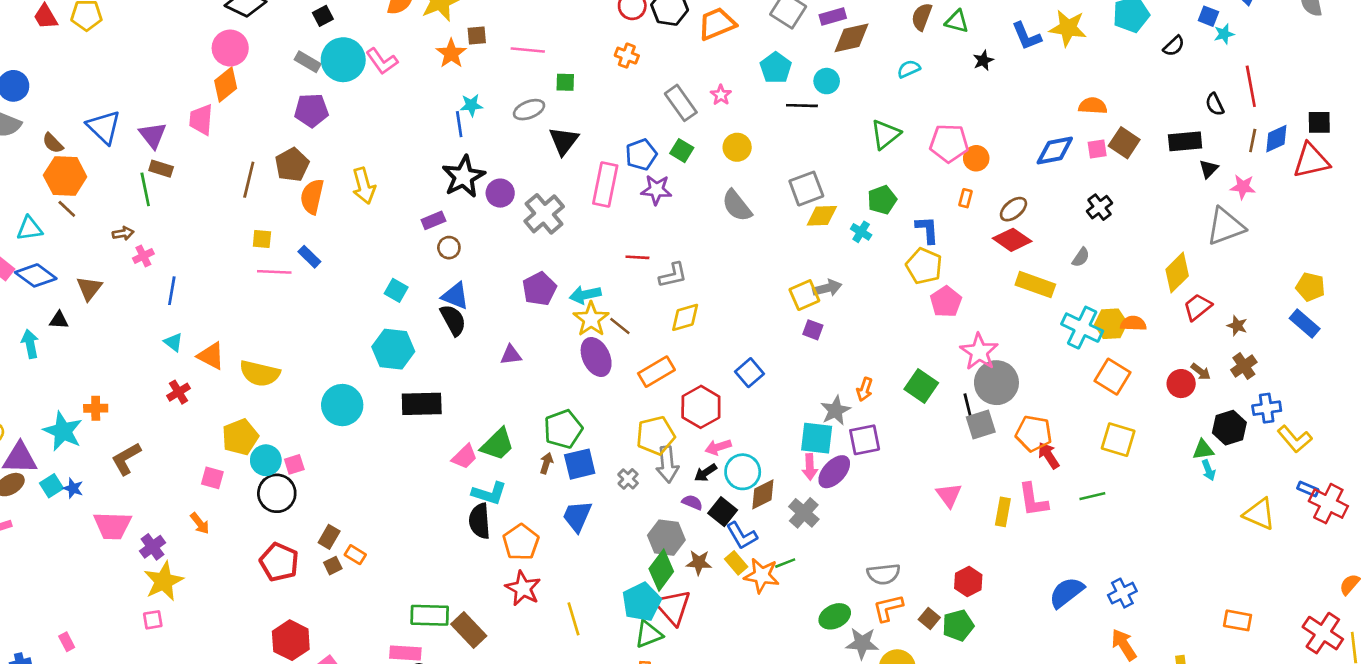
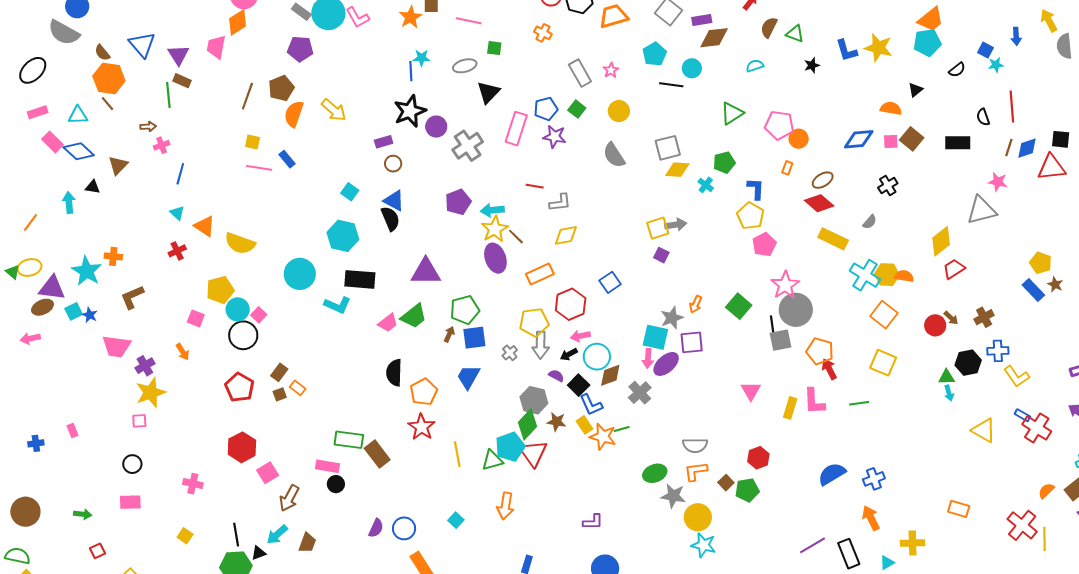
black triangle: (1209, 169) -> (915, 90), moved
yellow arrow: (364, 186) -> (334, 110), turned -40
brown star: (1237, 326) -> (1055, 284), moved
purple triangle: (511, 355) -> (426, 272), moved, size x1.8
pink square: (294, 464) -> (259, 315), turned -35
cyan L-shape: (489, 493) -> (338, 305), moved
green triangle: (649, 634) -> (492, 460), moved

